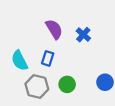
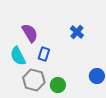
purple semicircle: (54, 29) -> (30, 33), moved
green circle: (67, 84) -> (58, 85), moved

